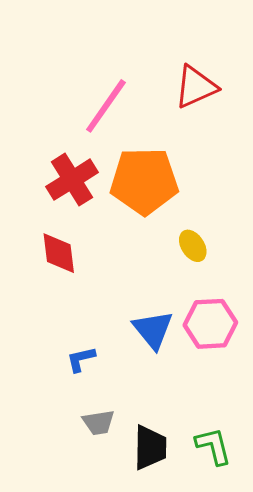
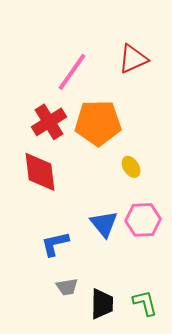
red diamond: (59, 253) -> (40, 172), size x1.4
blue L-shape: (81, 359) -> (55, 244), size x1.4

